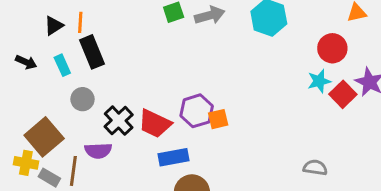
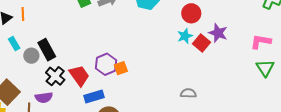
black rectangle: (92, 52) -> (47, 50), moved
gray circle: (82, 99) -> (31, 56), moved
red trapezoid: (155, 124) -> (79, 76), turned -145

